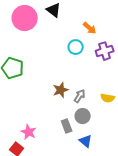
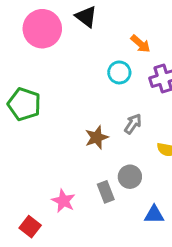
gray arrow: (80, 96) -> (133, 124), moved
pink star: (29, 132) -> (63, 201), moved
blue triangle: (86, 141) -> (154, 214), moved, turned -40

